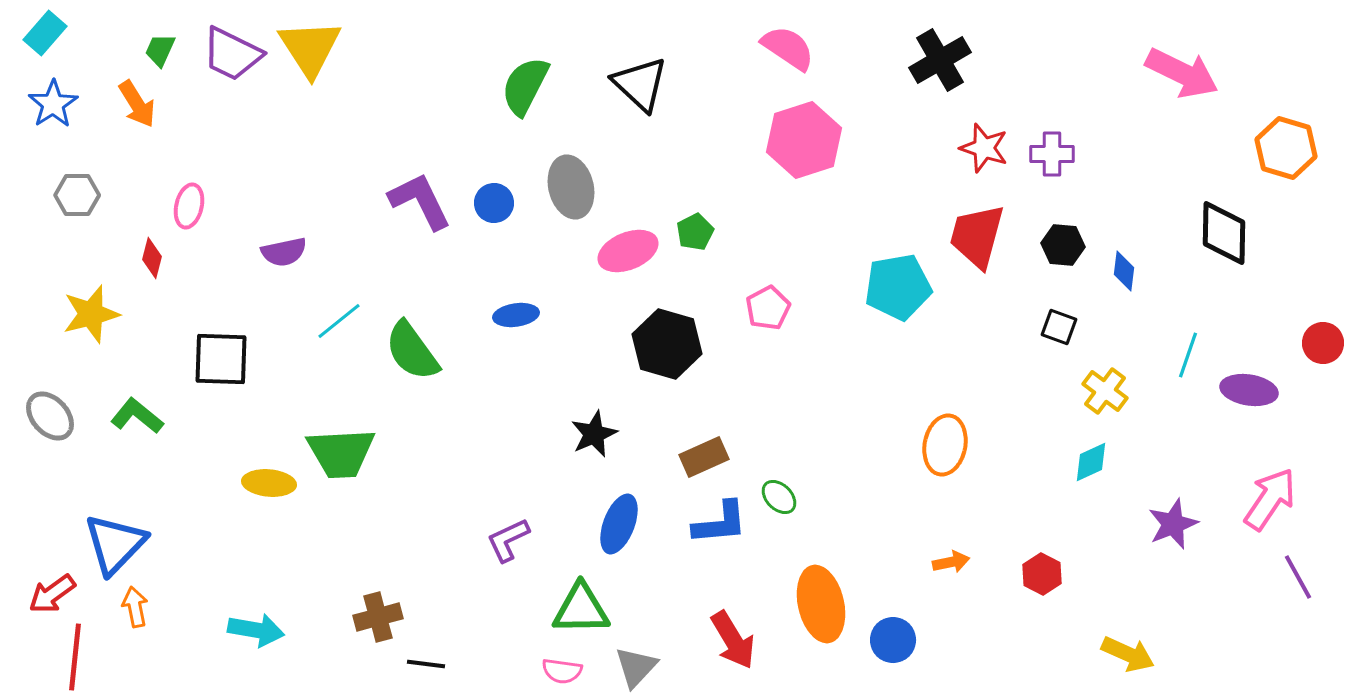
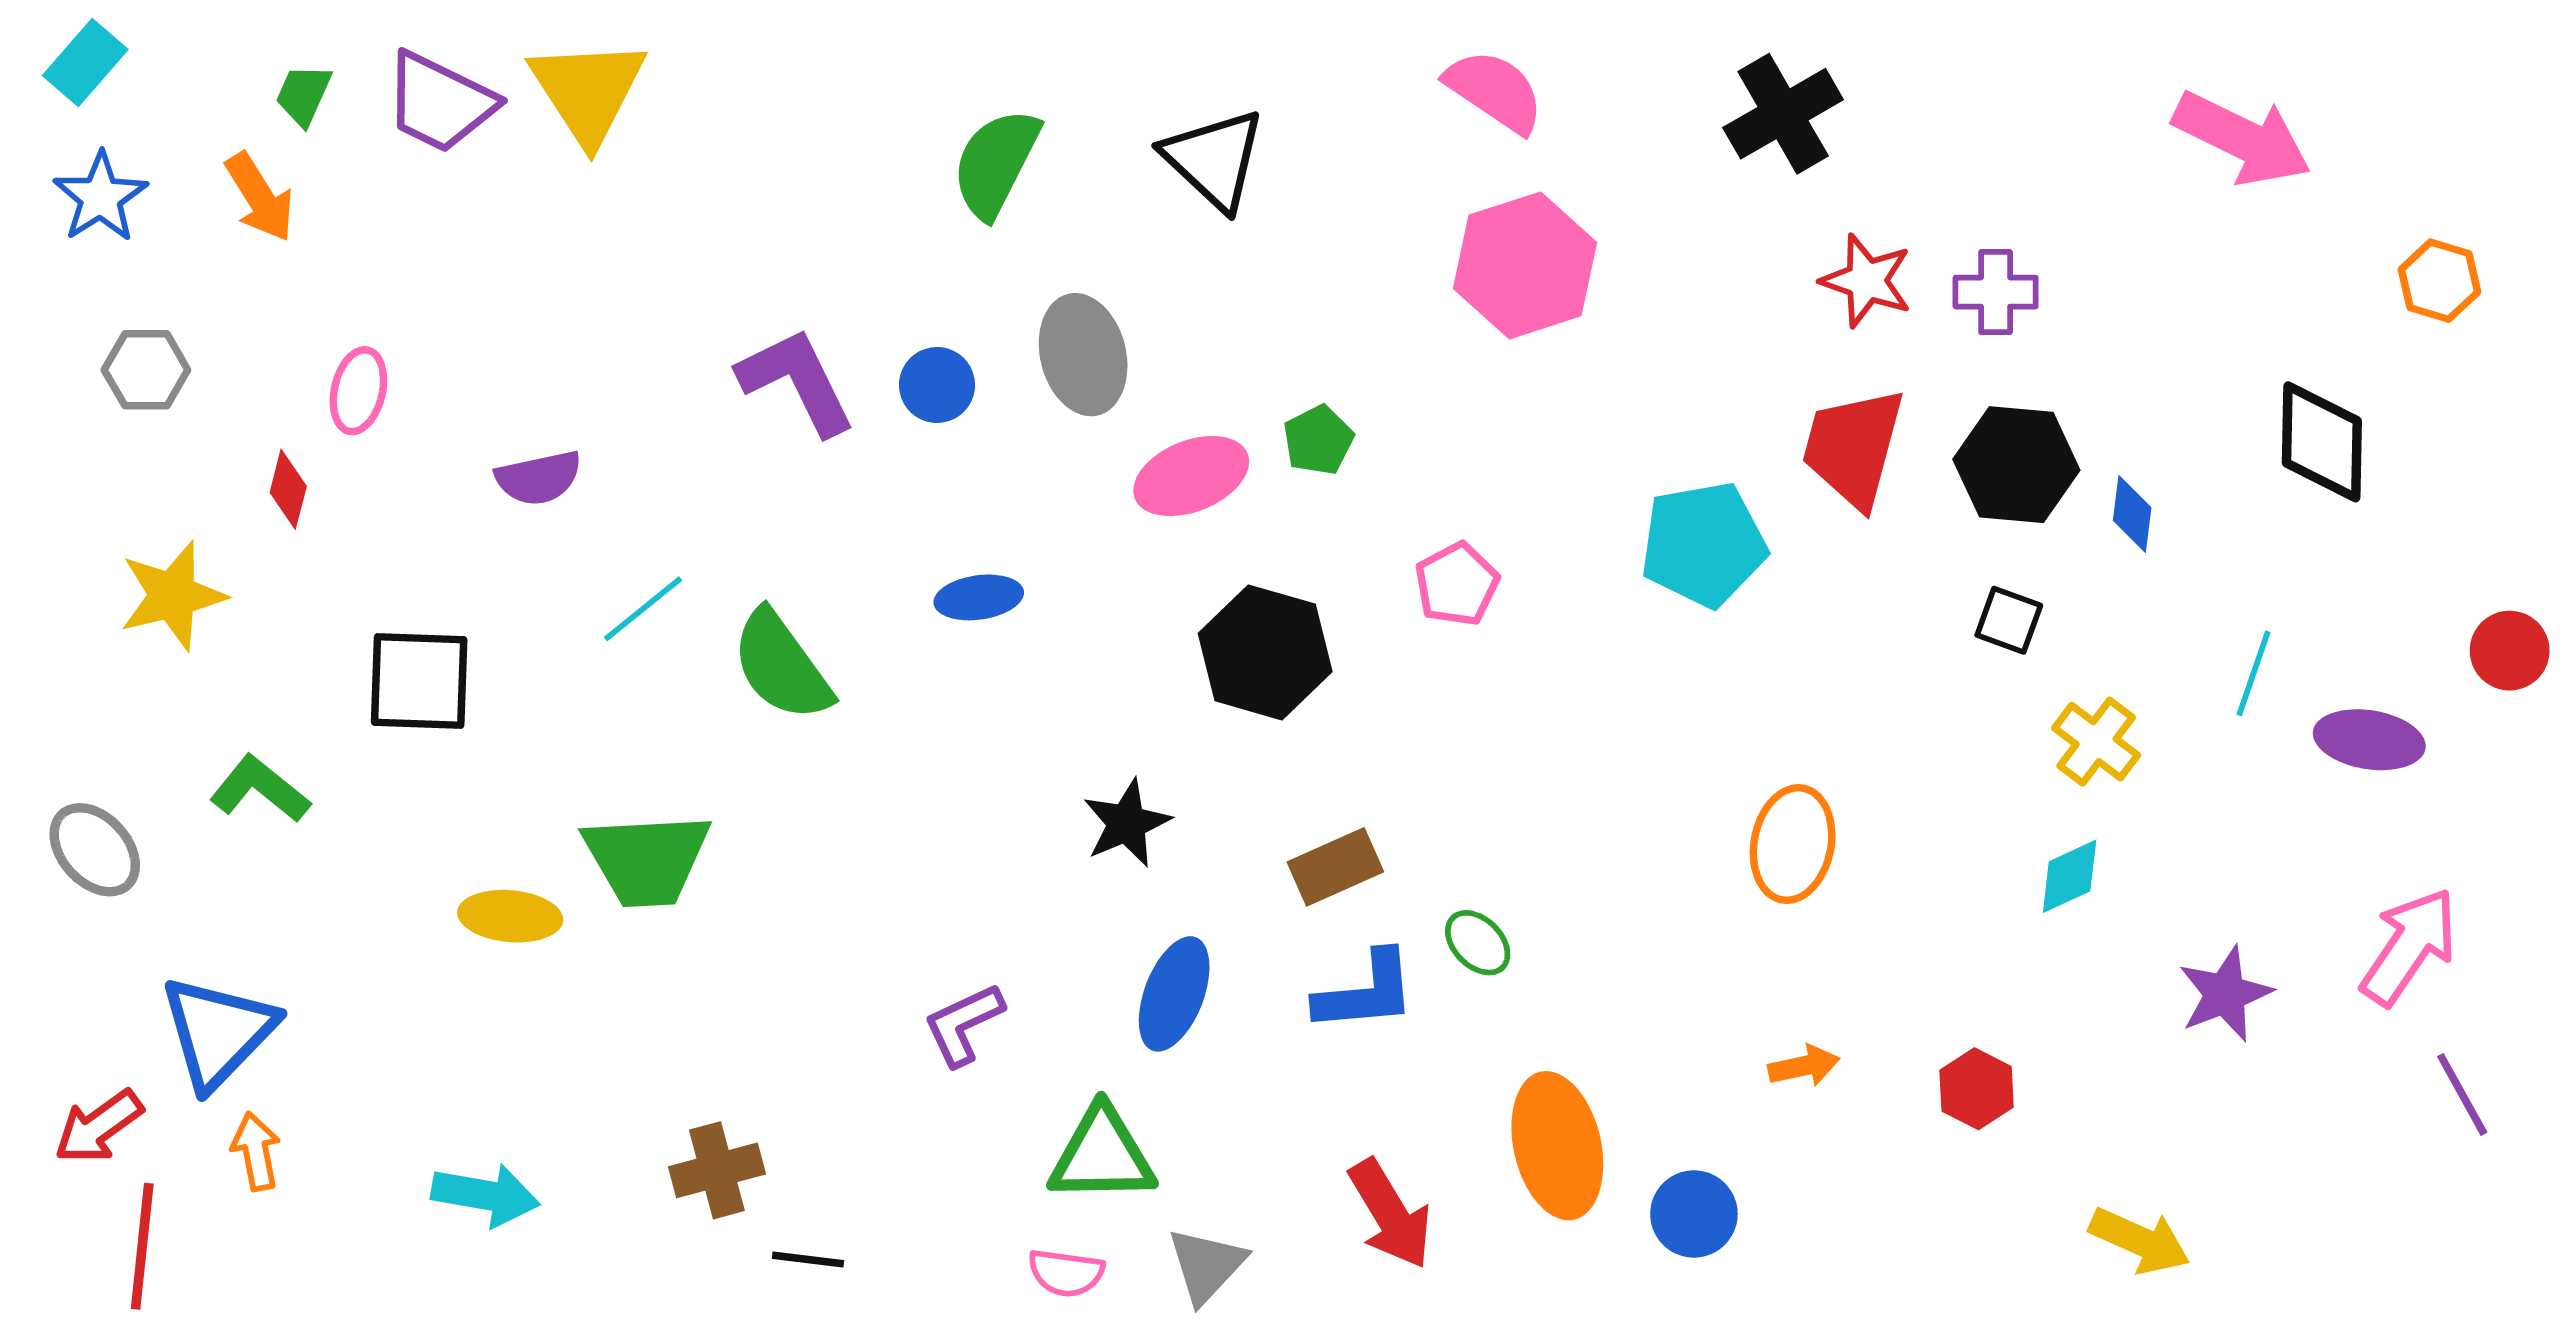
orange hexagon: (1286, 148) -> (2439, 281), size x0.7
black hexagon: (1063, 245) -> (2016, 465), size x1.5
gray ellipse: (50, 416) -> (95, 850), moved

